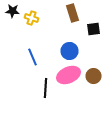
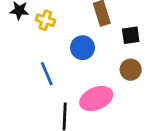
blue circle: (70, 51) -> (83, 48), moved
brown circle: (94, 76) -> (131, 70), moved

